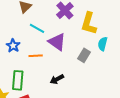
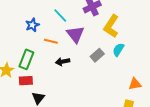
black arrow: (57, 79) -> (63, 62), moved

